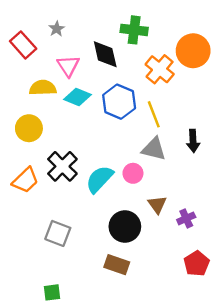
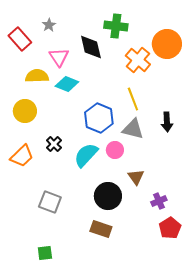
blue hexagon: (119, 102) -> (99, 118), moved
black cross: (62, 166) -> (54, 144), size x0.6
purple cross: (186, 218) -> (159, 201), moved

